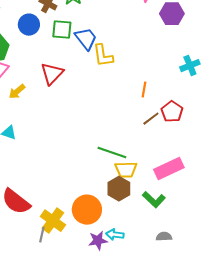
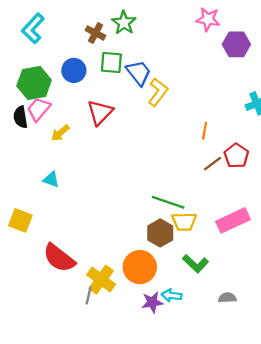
blue circle: (29, 25) -> (74, 70), moved
yellow L-shape: (103, 56) -> (158, 92), turned -135
brown hexagon: (119, 189) -> (160, 233), moved
green L-shape: (154, 200) -> (195, 264), moved

